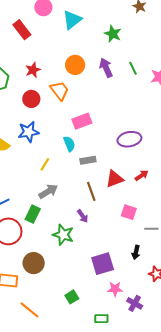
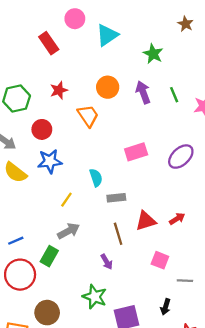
red circle: (31, 99) -> (42, 129), moved
pink rectangle: (82, 121) -> (136, 152), moved
purple ellipse: (129, 139) -> (181, 157), moved, turned -35
green star: (63, 235) -> (95, 297), moved

